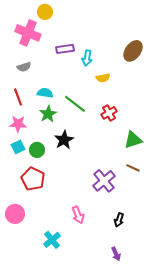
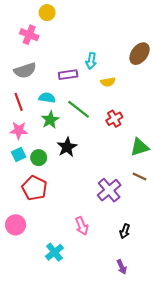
pink cross: (28, 33) -> (29, 35), size x0.7
purple rectangle: (65, 49) -> (68, 75), moved
gray semicircle: (24, 67) -> (25, 70), size x1.5

